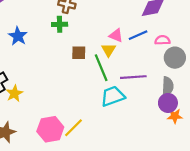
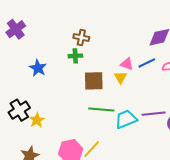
brown square: (79, 53) -> (94, 81), size x1.5
green line: (101, 68) -> (101, 110), moved, turned -60
purple line: (133, 77) -> (154, 114), moved

